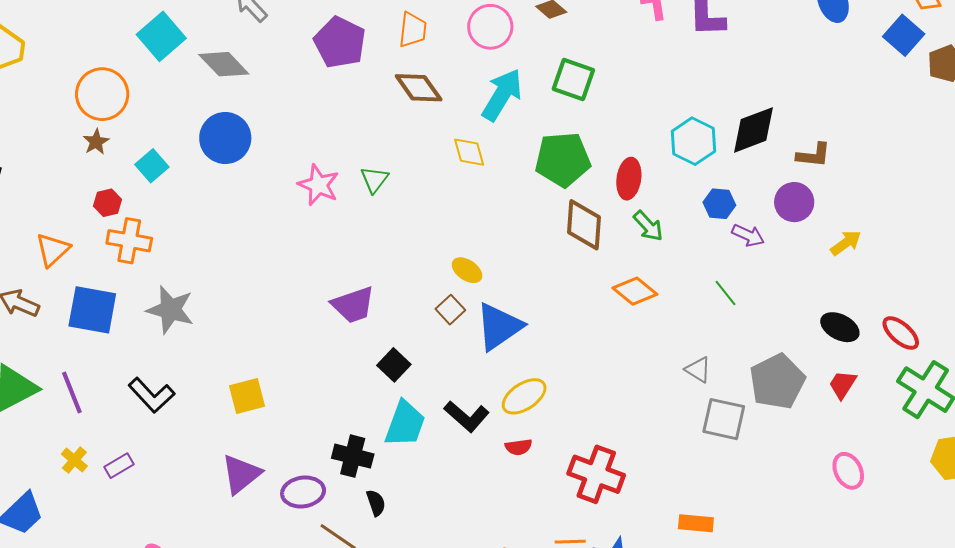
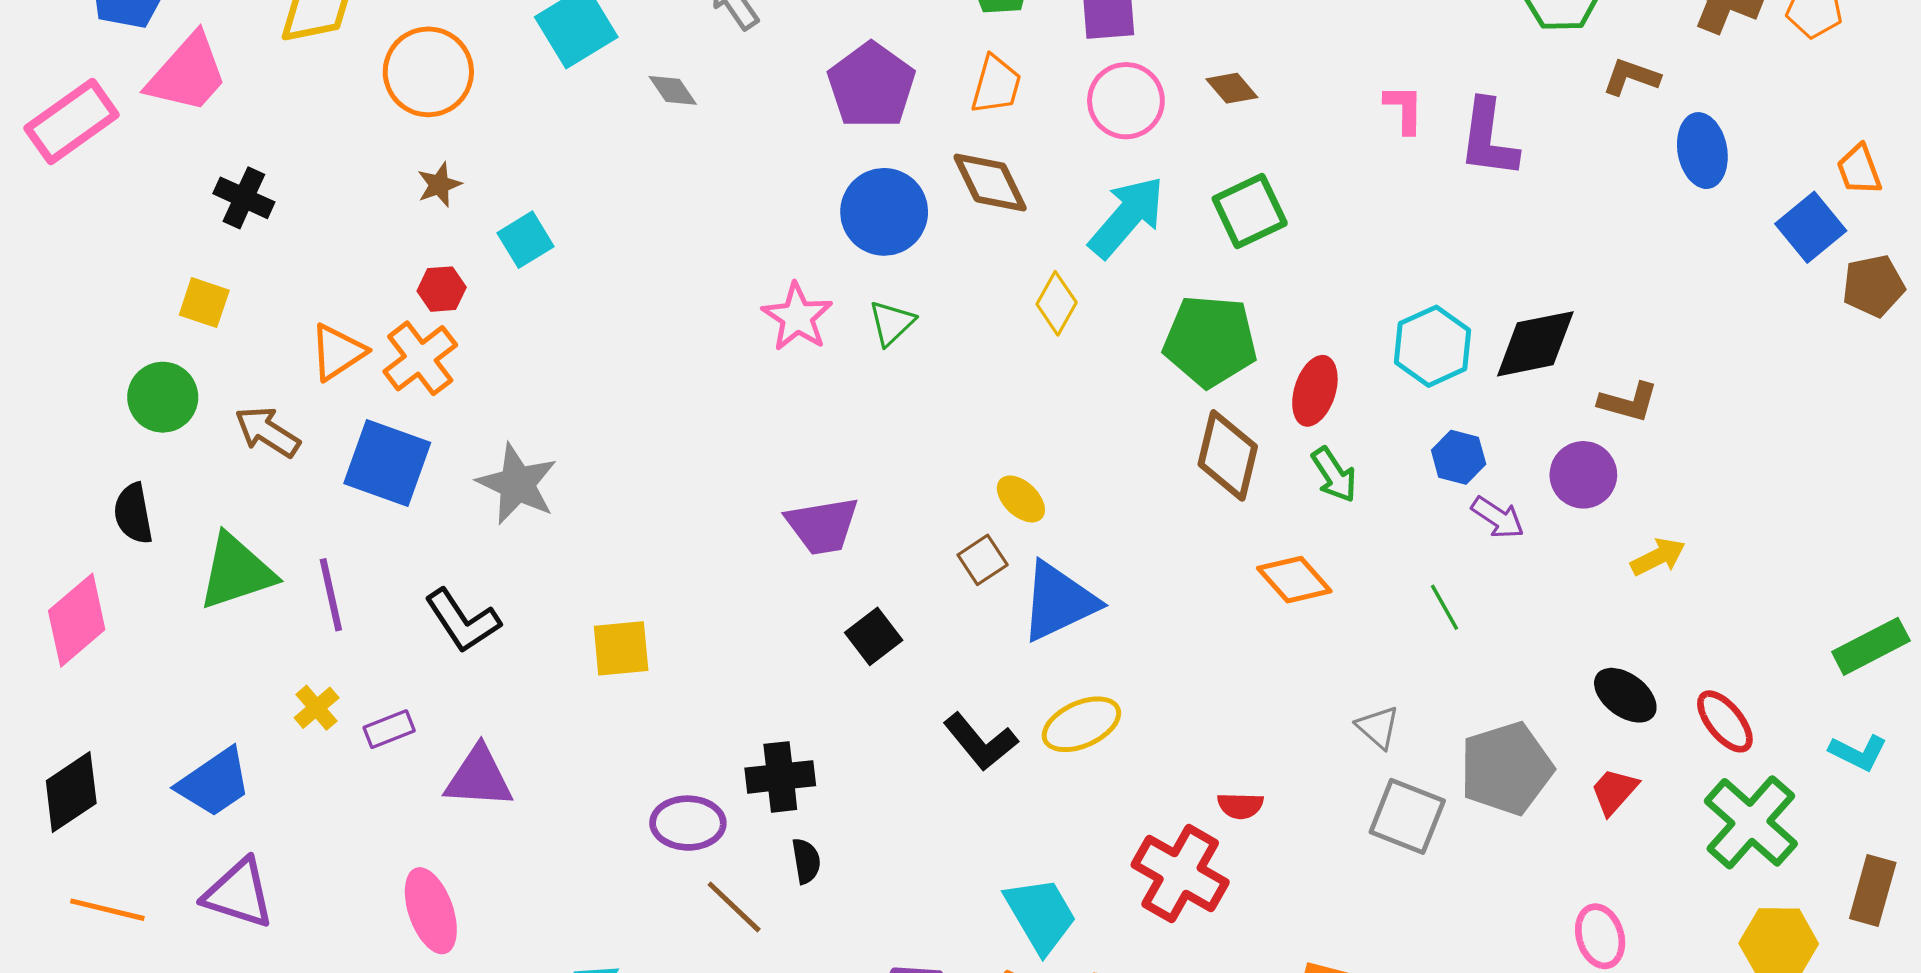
gray diamond: (224, 64) -> (673, 90), size x0.6
green square: (573, 80) -> (1250, 211), turned 36
orange circle: (102, 94) -> (428, 72), moved
blue circle: (225, 138) -> (884, 212), moved
yellow diamond: (469, 152) -> (1057, 303), turned 36
orange cross: (129, 241) -> (420, 358), moved, turned 33
cyan trapezoid: (405, 424) -> (1041, 915), moved, turned -60
red semicircle: (519, 447) -> (1240, 806), moved
black cross: (353, 456) -> (780, 777), turned -30
purple triangle: (241, 474) -> (479, 777), moved, turned 33

